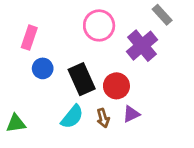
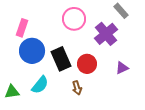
blue circle: (43, 68) -> (32, 51), size x1.6
purple triangle: (131, 114) -> (122, 68), moved
cyan semicircle: (72, 117) -> (40, 85), moved

